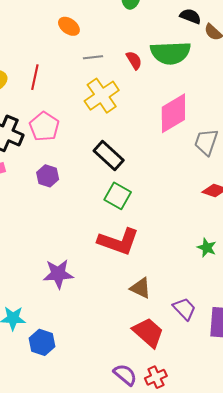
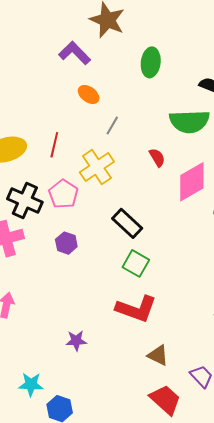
gray line: (93, 57) -> (112, 125), turned -54
red semicircle: (134, 60) -> (157, 157), moved
yellow cross: (102, 96) -> (97, 167), moved
purple star: (58, 274) -> (76, 341), size x0.7

